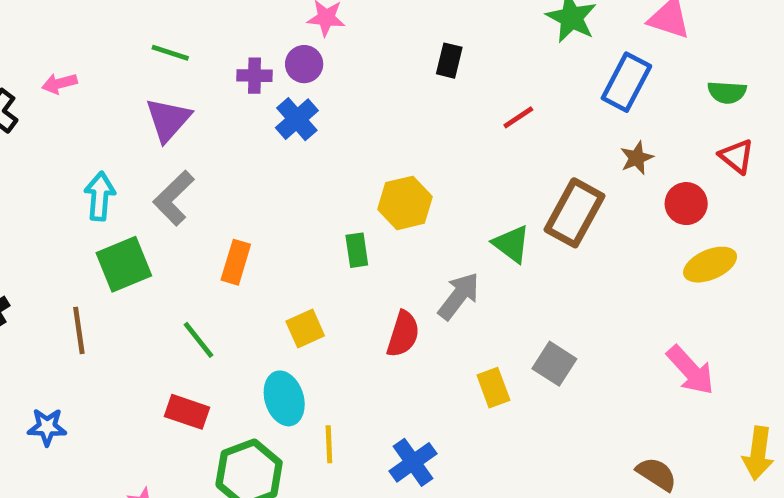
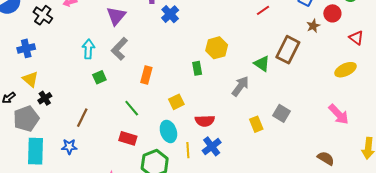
red triangle: (737, 156) -> (356, 38), moved
red circle: (686, 204) -> (332, 13), moved
green square: (124, 264) -> (99, 77), size x0.6
brown line: (79, 330) -> (82, 118), moved, turned 36
red semicircle: (403, 334) -> (205, 121), moved, turned 72
blue cross: (413, 462) -> (212, 146), moved

